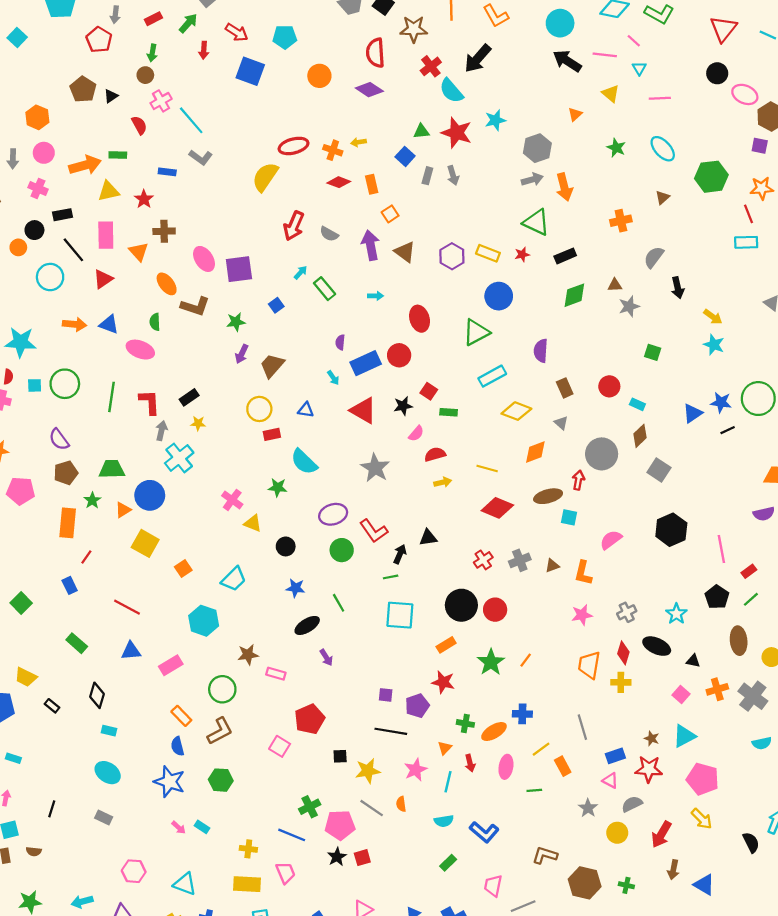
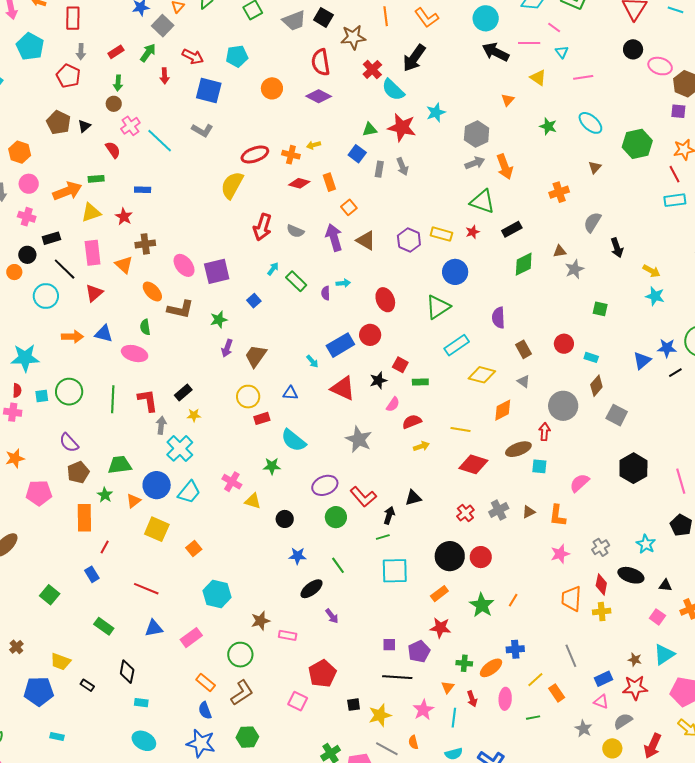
gray L-shape: (201, 157) -> (202, 130), moved
purple semicircle: (340, 342) -> (326, 293), moved
cyan trapezoid: (234, 579) -> (189, 492), moved

